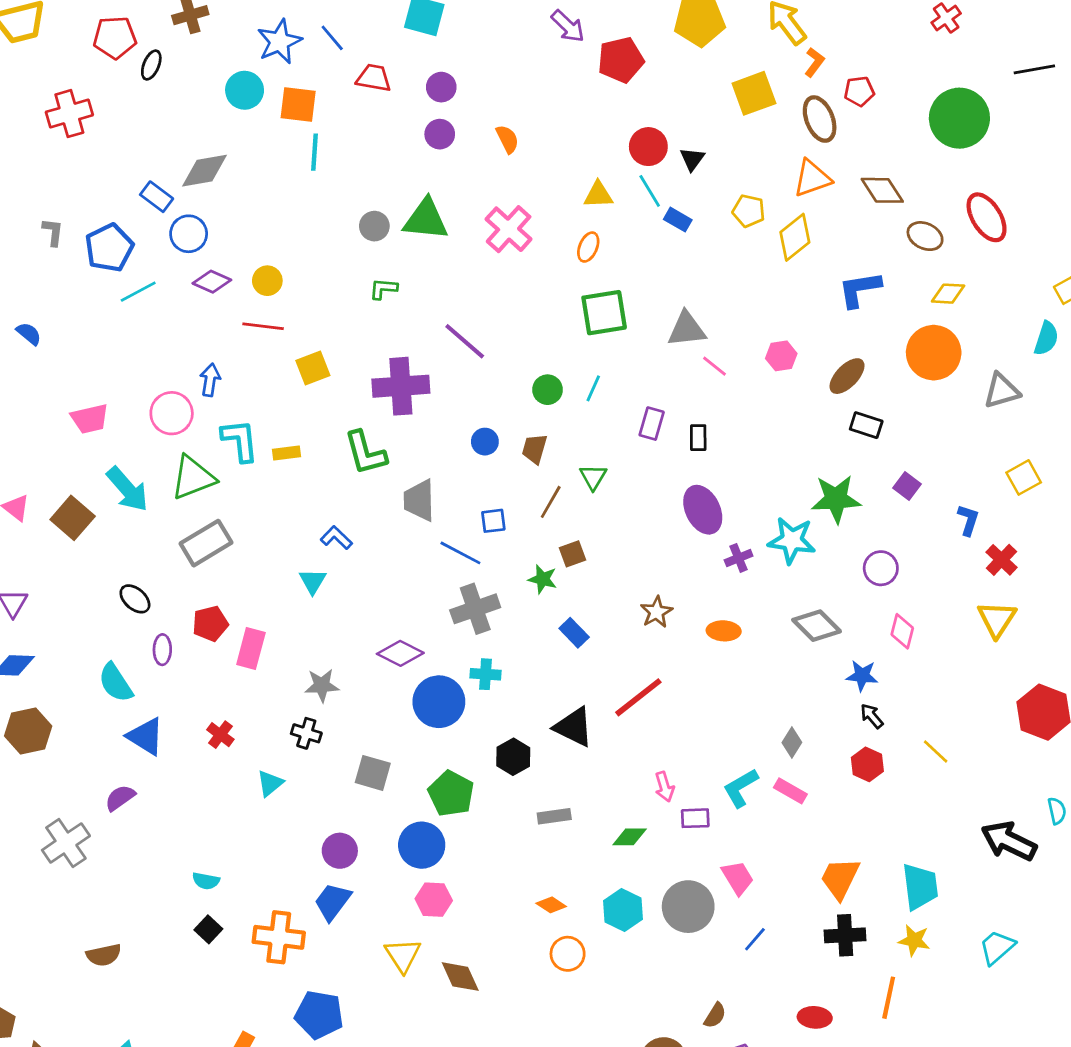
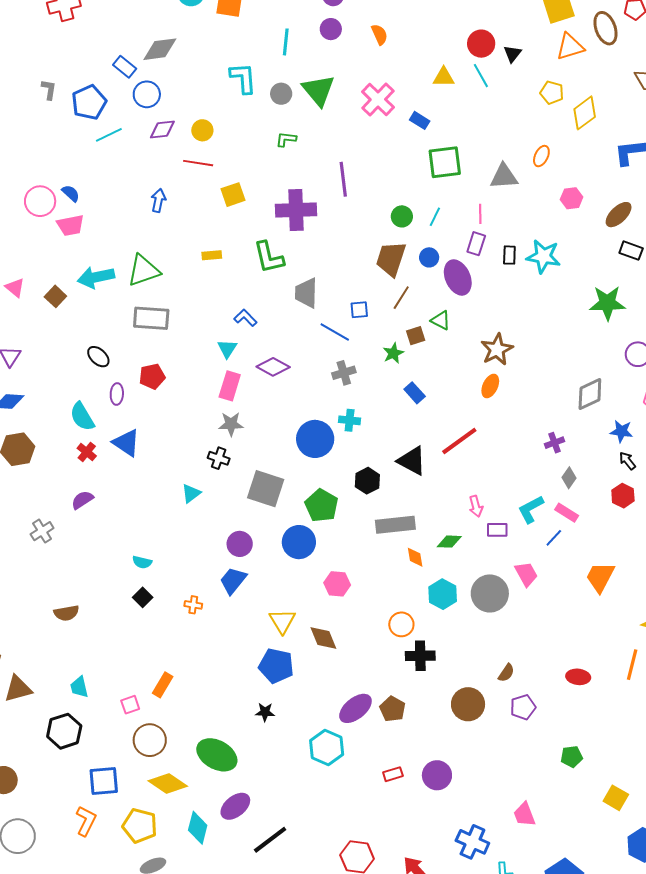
cyan line: (315, 152) -> (286, 42), moved
orange triangle: (812, 178) -> (570, 47), moved
green triangle: (426, 219) -> (318, 90), turned 42
blue rectangle: (678, 220) -> (420, 120), moved
orange ellipse: (588, 247) -> (541, 156), moved
purple diamond: (212, 282) -> (162, 130), turned -32
blue semicircle: (29, 334) -> (71, 193), moved
purple line: (465, 341) -> (343, 179), turned 40
pink line: (714, 366) -> (480, 214), moved, turned 48
pink circle: (172, 413) -> (40, 201), moved
cyan L-shape: (240, 440) -> (243, 78), moved
blue circle: (485, 442) -> (429, 257), moved
brown trapezoid: (534, 449) -> (391, 259), size x1.6
green triangle: (593, 477) -> (441, 320), moved, turned -35
cyan arrow: (128, 489) -> (96, 277), turned 117
purple ellipse: (703, 510) -> (458, 277), moved
brown square: (73, 518) -> (55, 296), size x0.7
cyan star: (792, 540) -> (543, 256), moved
gray rectangle: (206, 543) -> (151, 318), turned 33
purple cross: (739, 558) -> (554, 443), moved
green star: (543, 579) -> (393, 353), turned 30
gray cross: (475, 609) -> (344, 373), size x0.7
brown star: (656, 612) -> (497, 349), moved, size x1.4
gray diamond: (817, 626) -> (590, 394), turned -72
orange ellipse: (724, 631) -> (490, 386), moved, turned -70
pink rectangle: (251, 648) -> (230, 386), moved
purple diamond: (400, 653) -> (273, 367), moved
red cross: (220, 735) -> (87, 452), moved
blue triangle: (146, 736) -> (126, 443), moved
gray square: (373, 773) -> (266, 489), size x1.4
gray rectangle: (554, 816) -> (395, 525), size x1.6
gray cross: (66, 843) -> (42, 531), size x0.7
pink hexagon: (434, 900) -> (337, 584), moved
orange diamond: (551, 905) -> (415, 557), moved, turned 45
black cross: (845, 935) -> (420, 656), moved
orange cross: (279, 937) -> (193, 605), size x0.5
blue line: (755, 939) -> (554, 538), moved
blue pentagon: (319, 1015) -> (276, 666), moved

